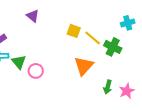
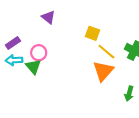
yellow line: (93, 38) -> (106, 52), moved
pink circle: (36, 71) -> (39, 53), moved

